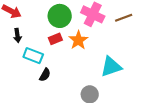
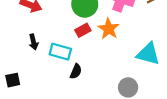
black arrow: (17, 35) -> (34, 42), moved
cyan triangle: (111, 67) -> (148, 54), turned 40

